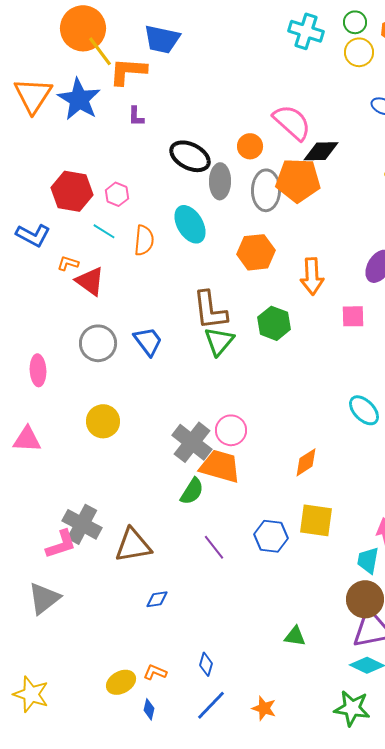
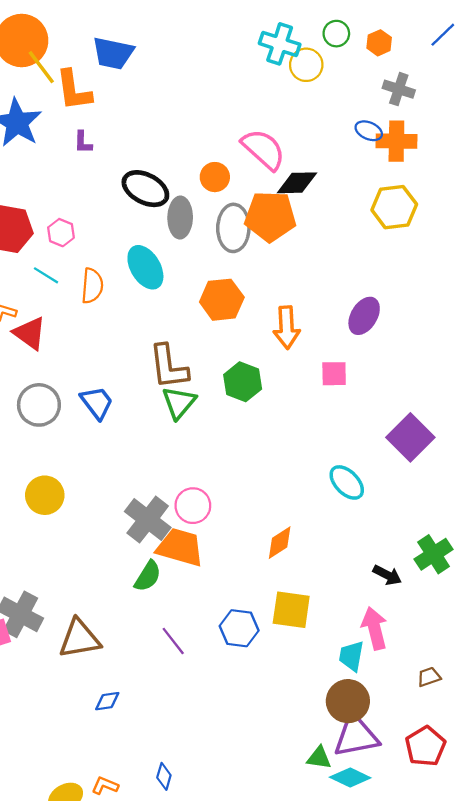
yellow circle: (359, 52) -> (306, 65), moved
orange L-shape: (128, 71) -> (74, 90), turned -102
green triangle: (295, 636) -> (319, 758), moved

